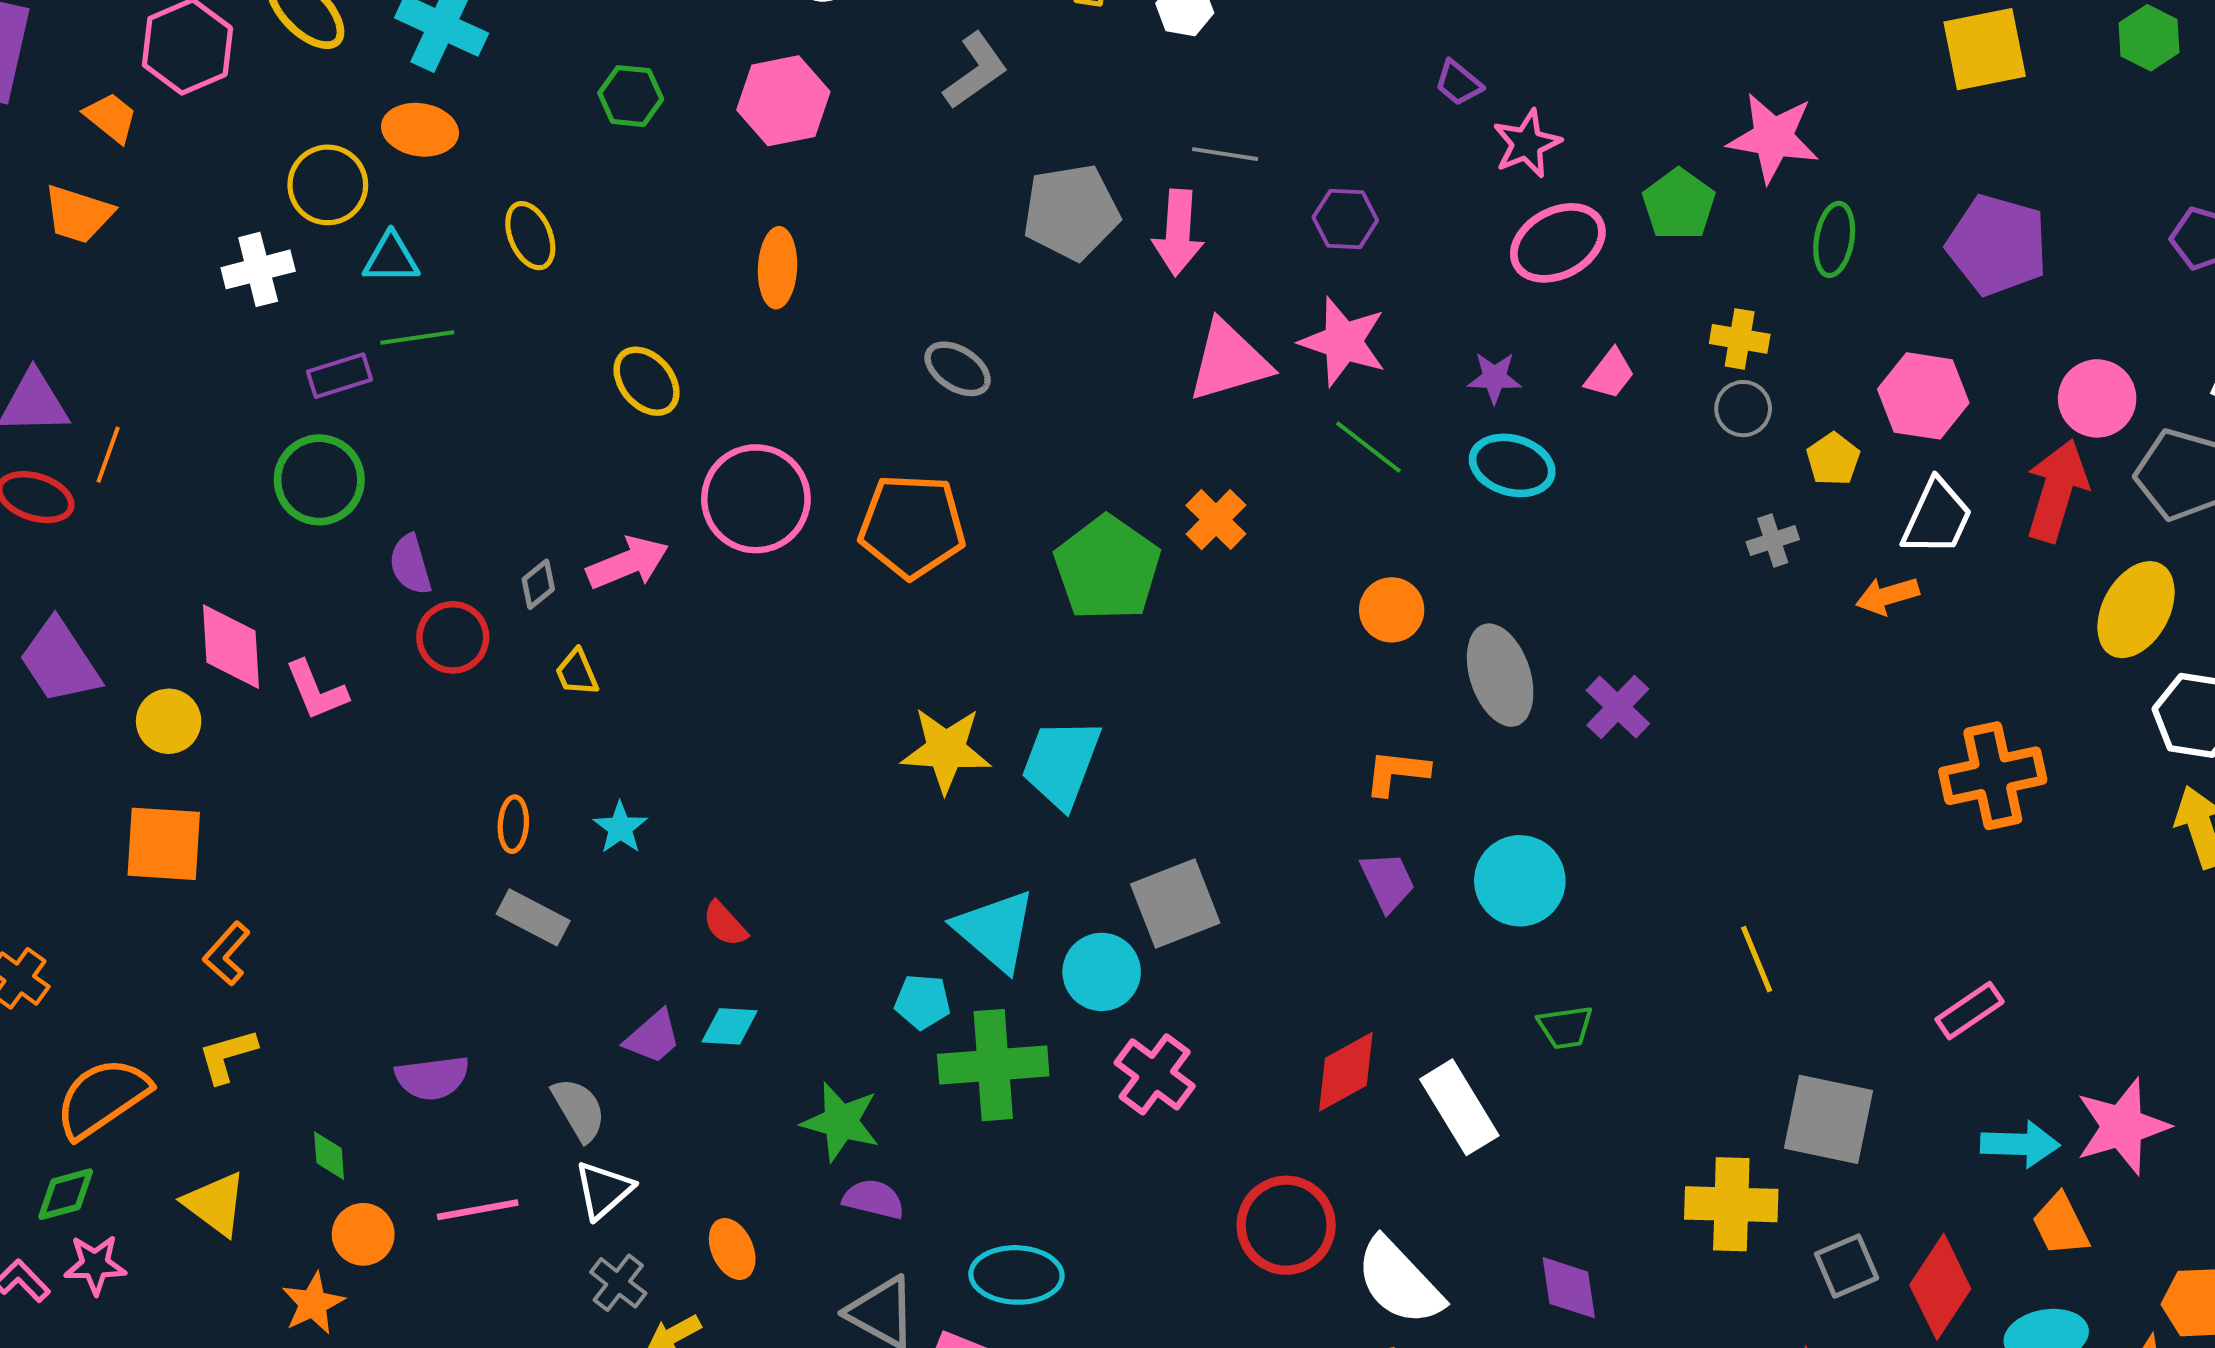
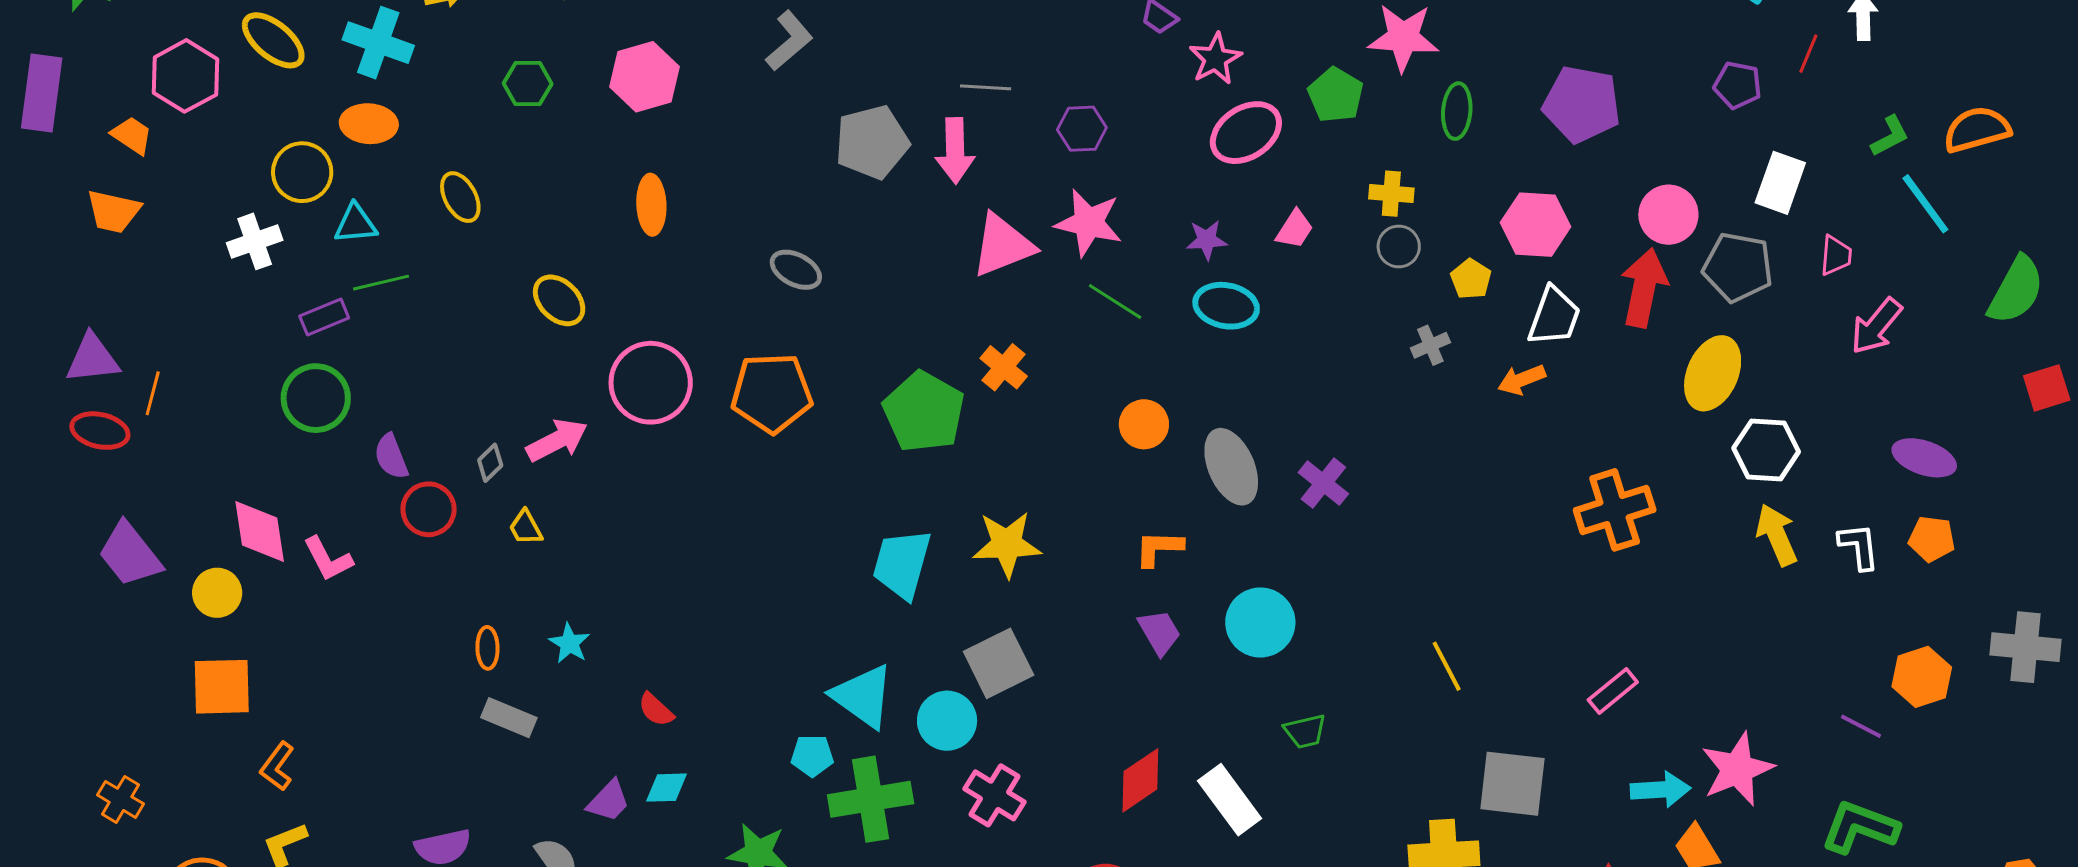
yellow star: (946, 750) -> (1007, 544), moved

